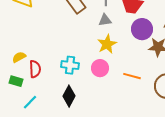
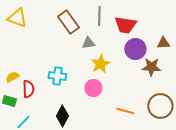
gray triangle: (105, 20) -> (88, 43), moved
cyan cross: (70, 65) -> (57, 76), moved
orange line: (132, 76) -> (125, 111), moved

